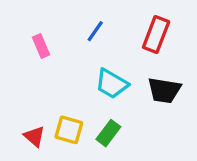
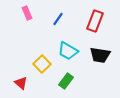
pink rectangle: (41, 46) -> (27, 13), moved
yellow square: (69, 130) -> (42, 64), moved, turned 30

